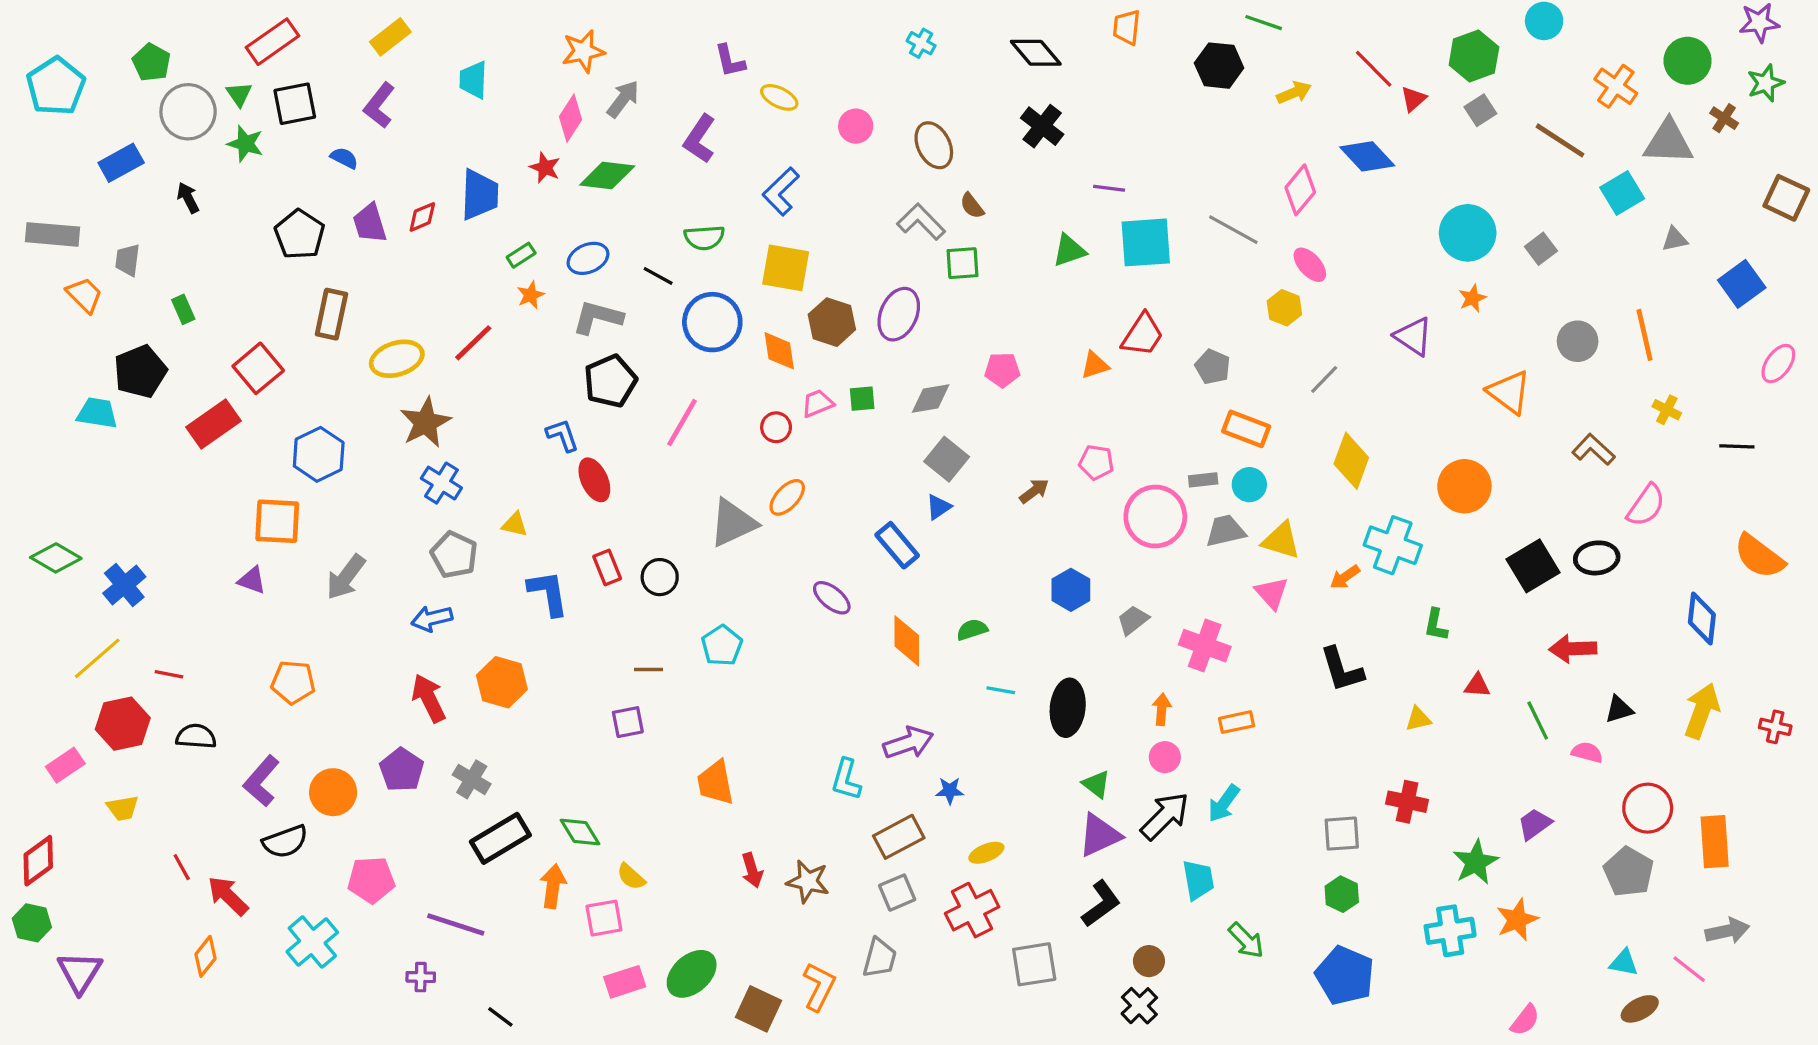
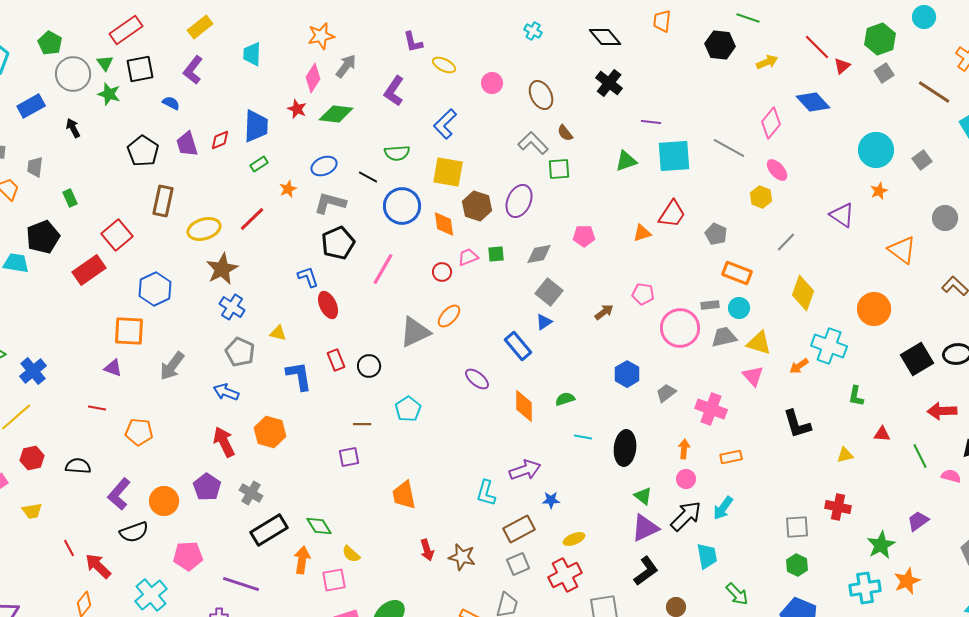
green rectangle: (521, 255) -> (259, 164), moved
blue arrow: (432, 618) -> (226, 392), turned 35
red line: (169, 674) -> (97, 408), moved
red hexagon: (123, 724) -> (32, 458), size x0.7

